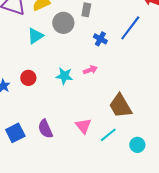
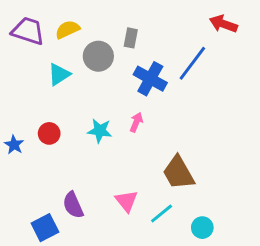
blue cross: (100, 39) -> (150, 79), size x1.6
pink arrow: (90, 70) -> (136, 122), turned -48
blue square: (15, 133) -> (45, 228), moved

